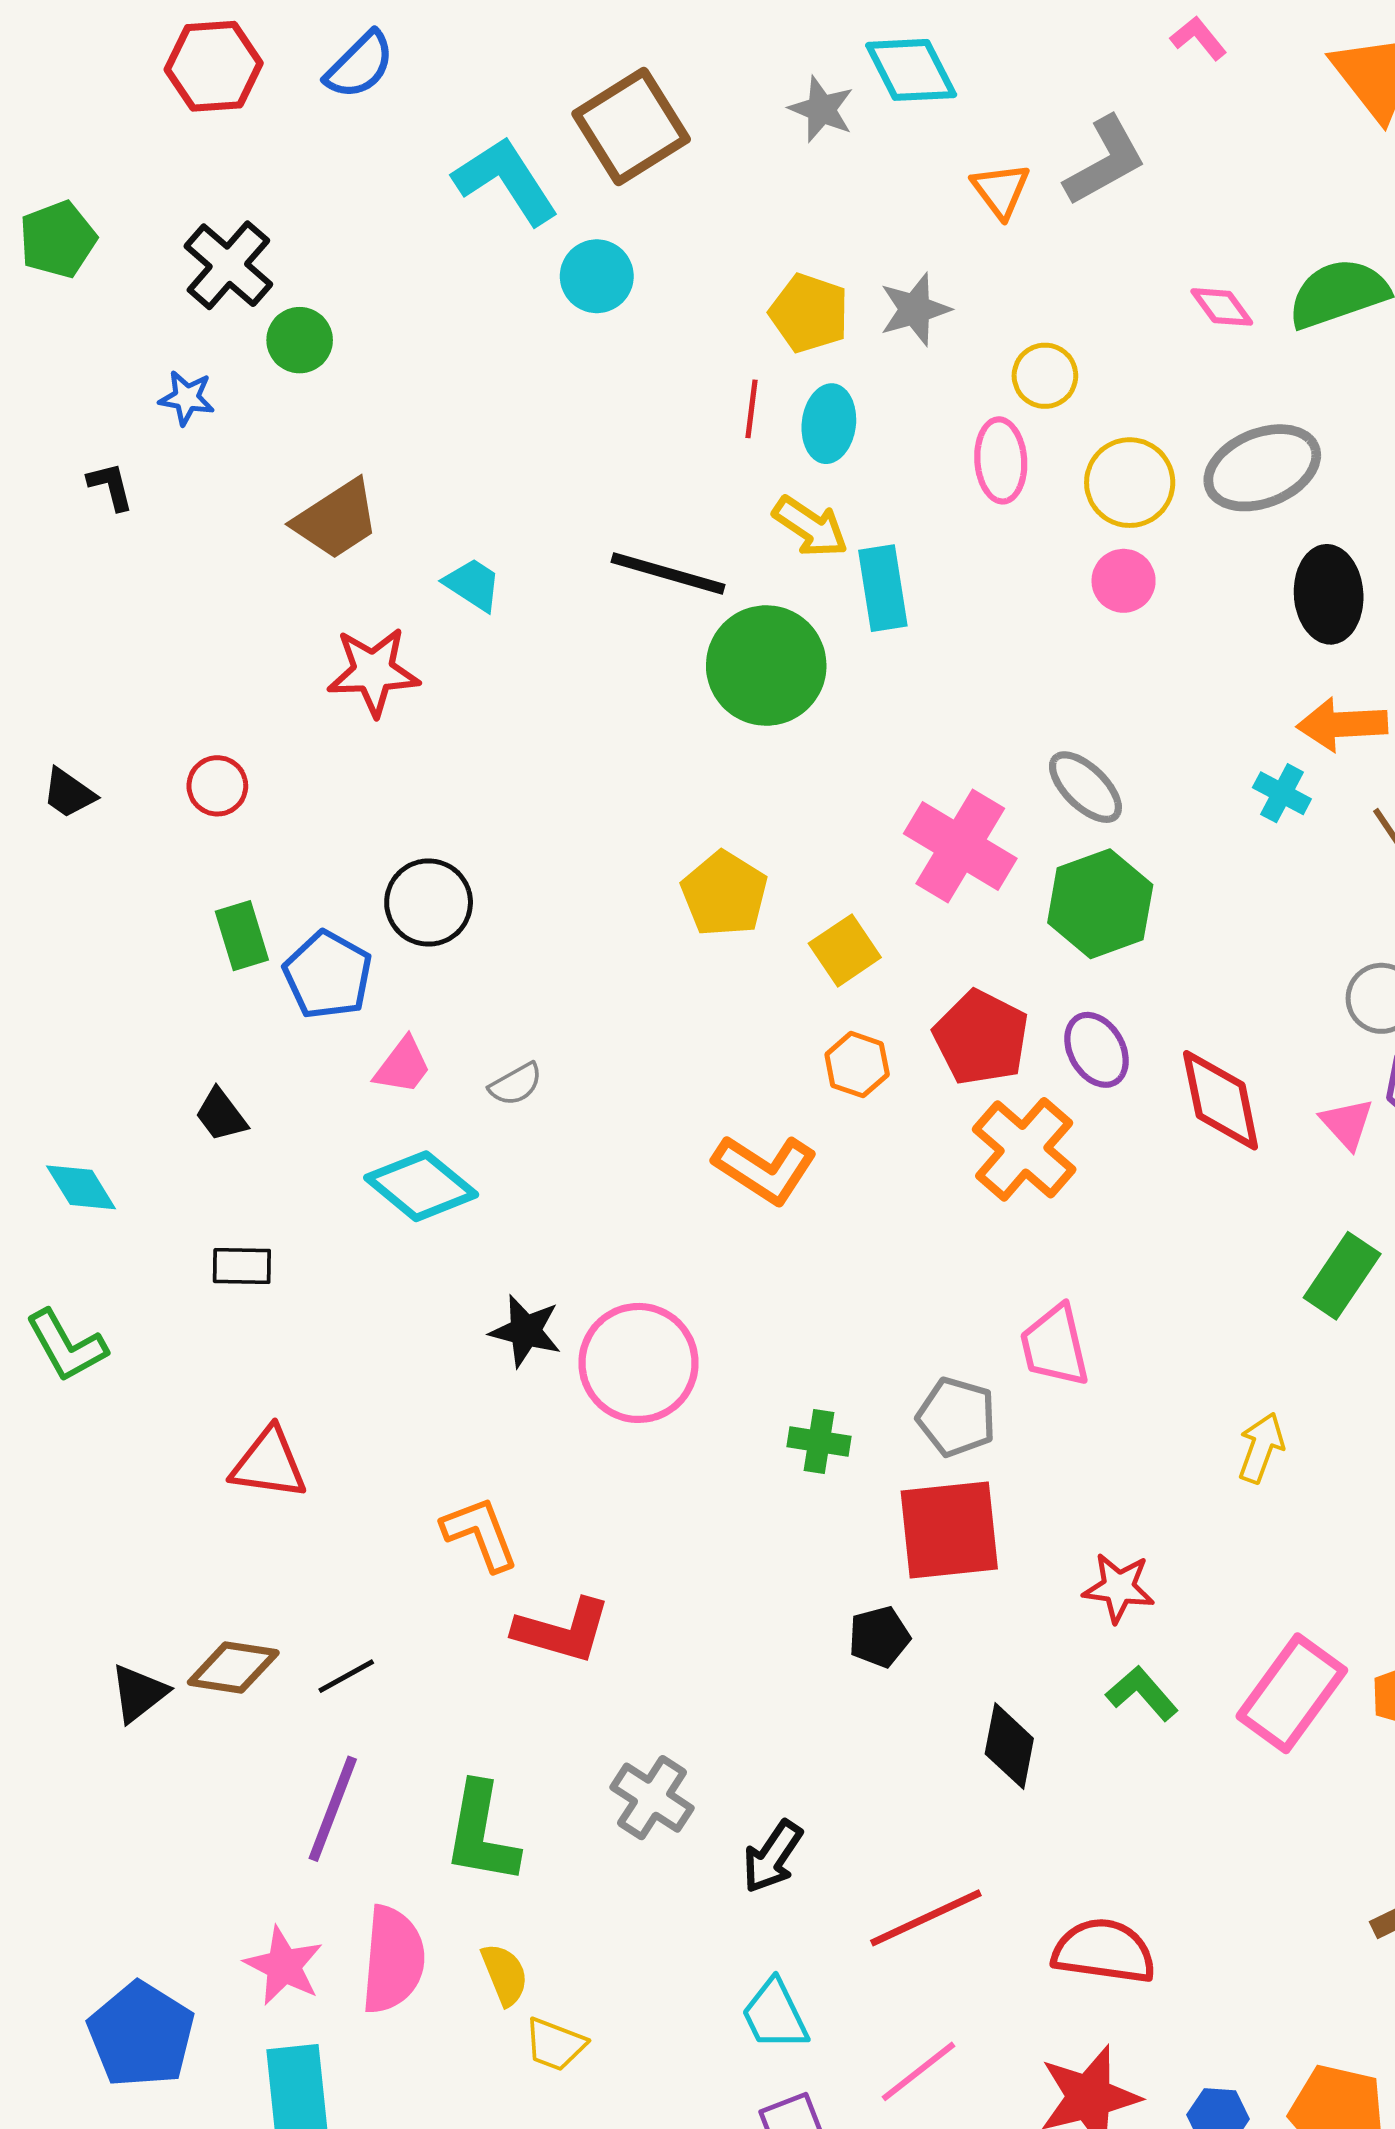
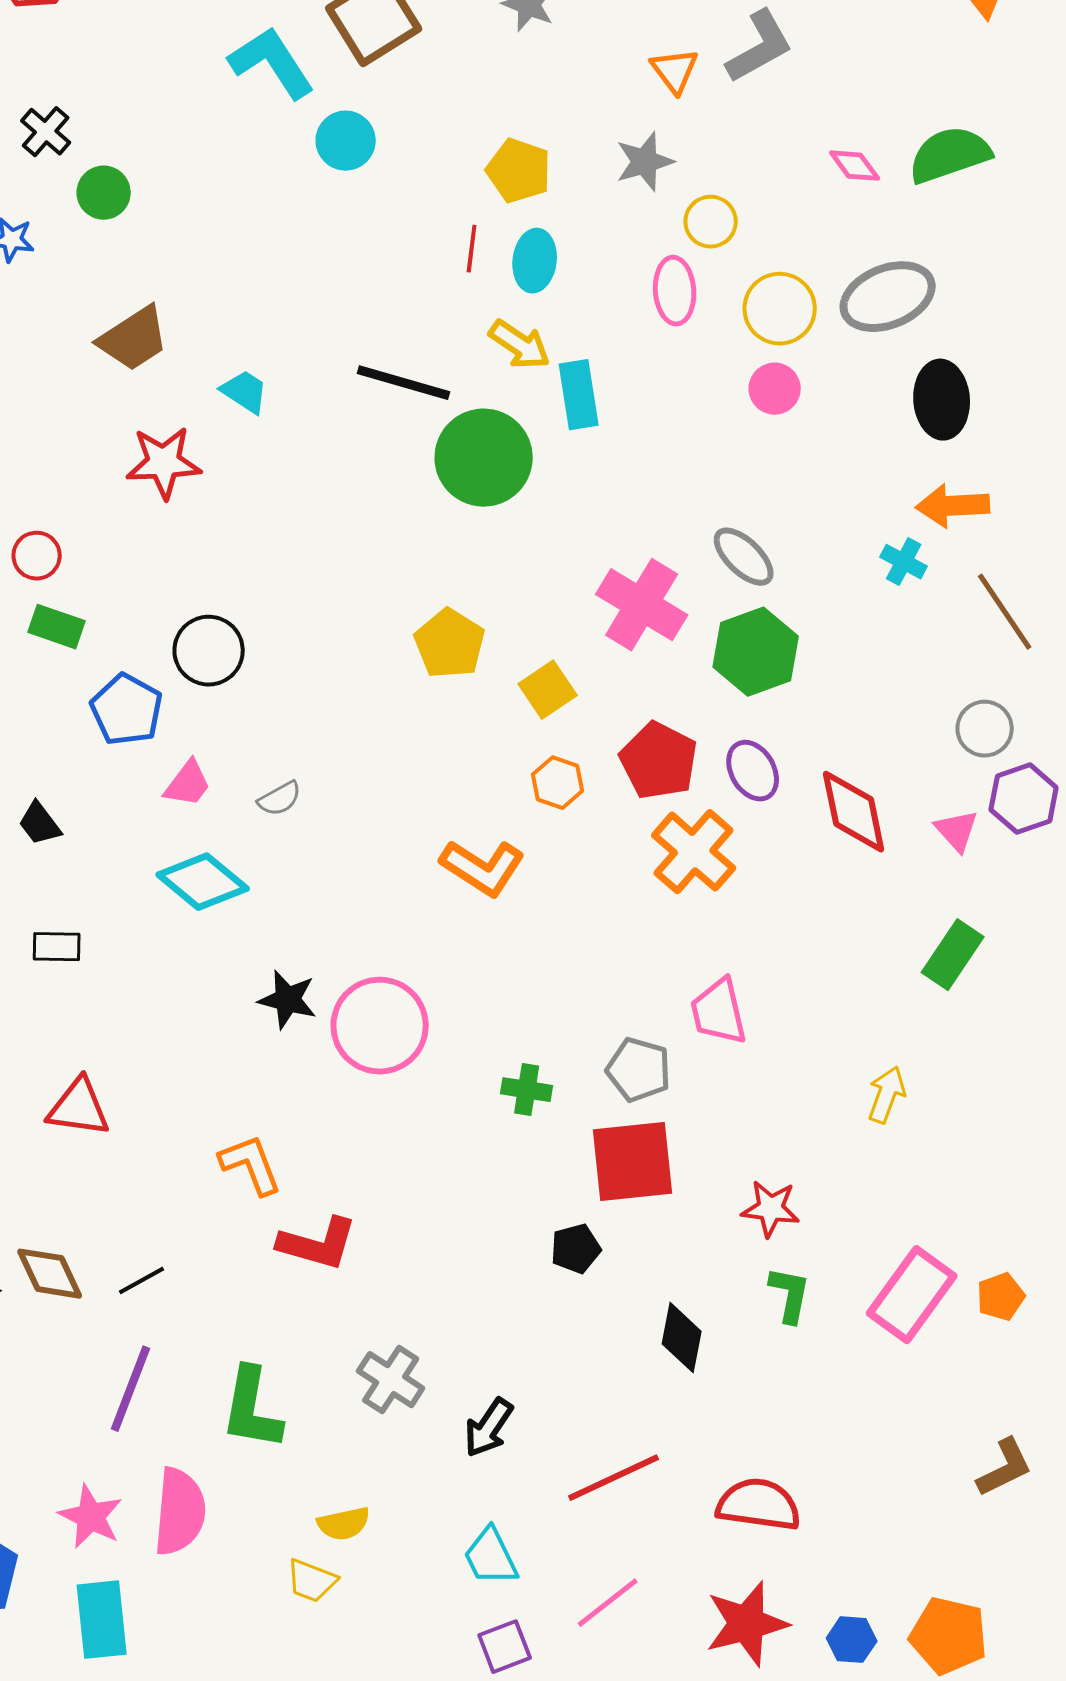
black cross: (228, 265) -> (46, 132), size x0.7
gray star: (915, 309) -> (645, 162), moved
green rectangle: (242, 936) -> (57, 627), moved, turned -54
brown diamond: (233, 1667) -> (50, 1274), turned 56
green L-shape: (1142, 1693) -> (790, 1295), turned 52
yellow semicircle: (505, 1974) -> (344, 1524), moved, turned 100

